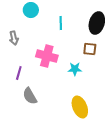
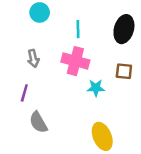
gray arrow: (14, 38) -> (33, 58), moved
brown square: (90, 49) -> (124, 71), moved
pink cross: (47, 56) -> (75, 61), moved

